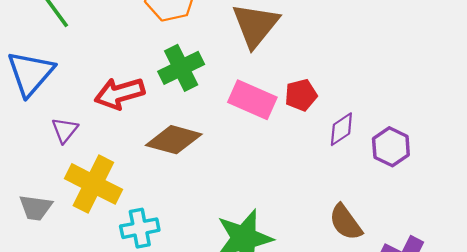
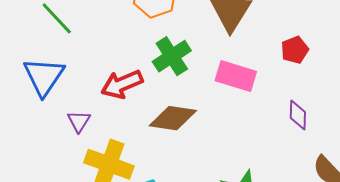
red pentagon: (301, 95) -> (295, 50), moved
purple diamond: (341, 129) -> (298, 115), moved, turned -48

